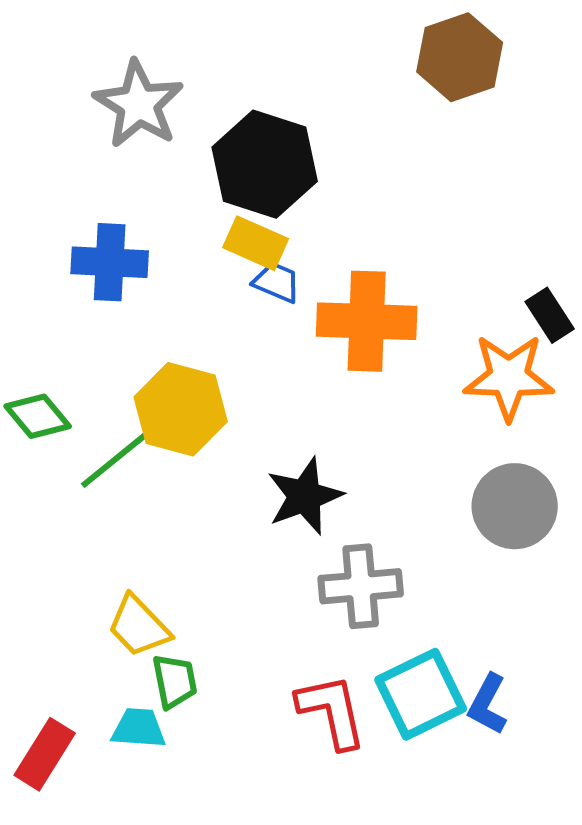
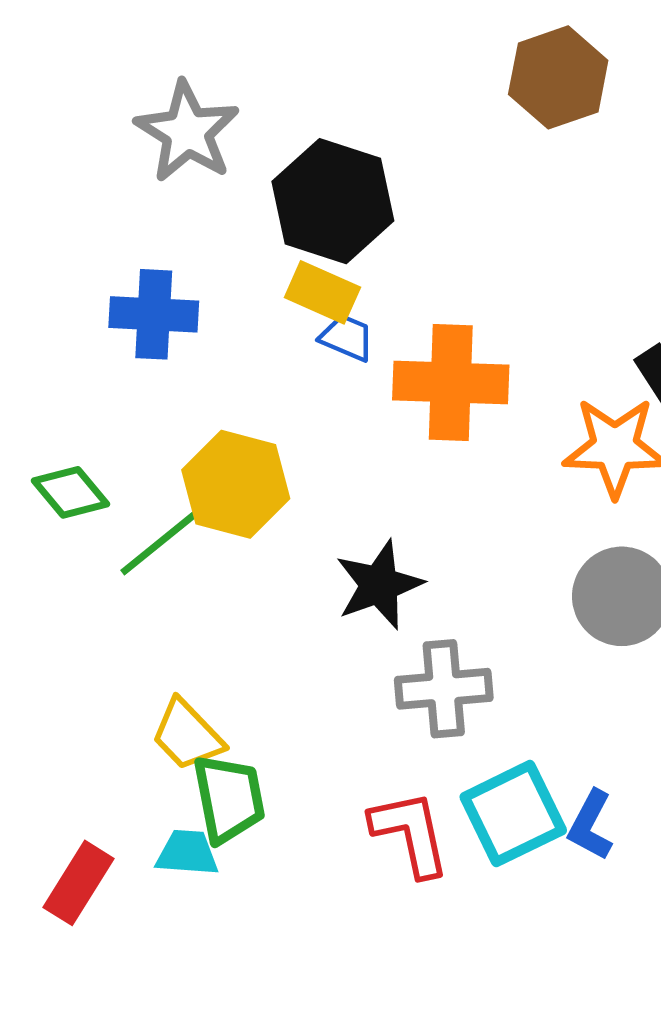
green trapezoid: (175, 681) -> (229, 799), size x1.4

